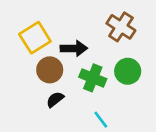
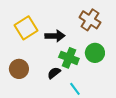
brown circle: (50, 70) -> (19, 69), moved
black semicircle: (55, 99) -> (54, 73), moved

